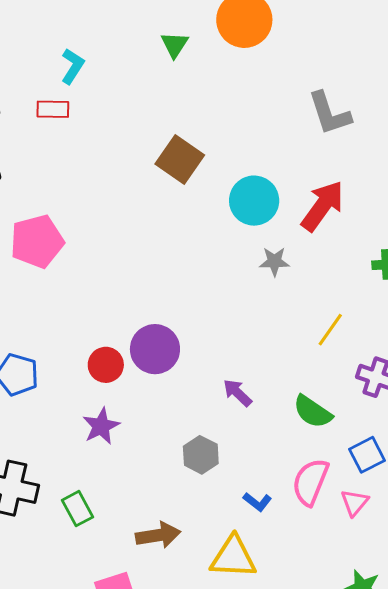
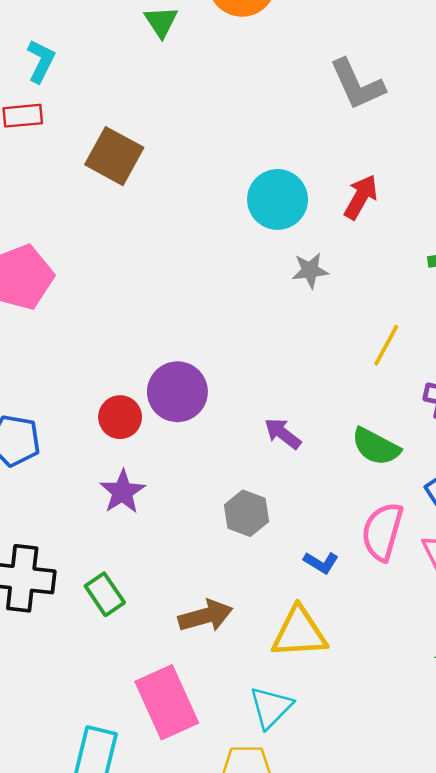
brown square: (180, 160) -> (114, 156), moved
red arrow: (322, 206) -> (361, 197), size x0.7

